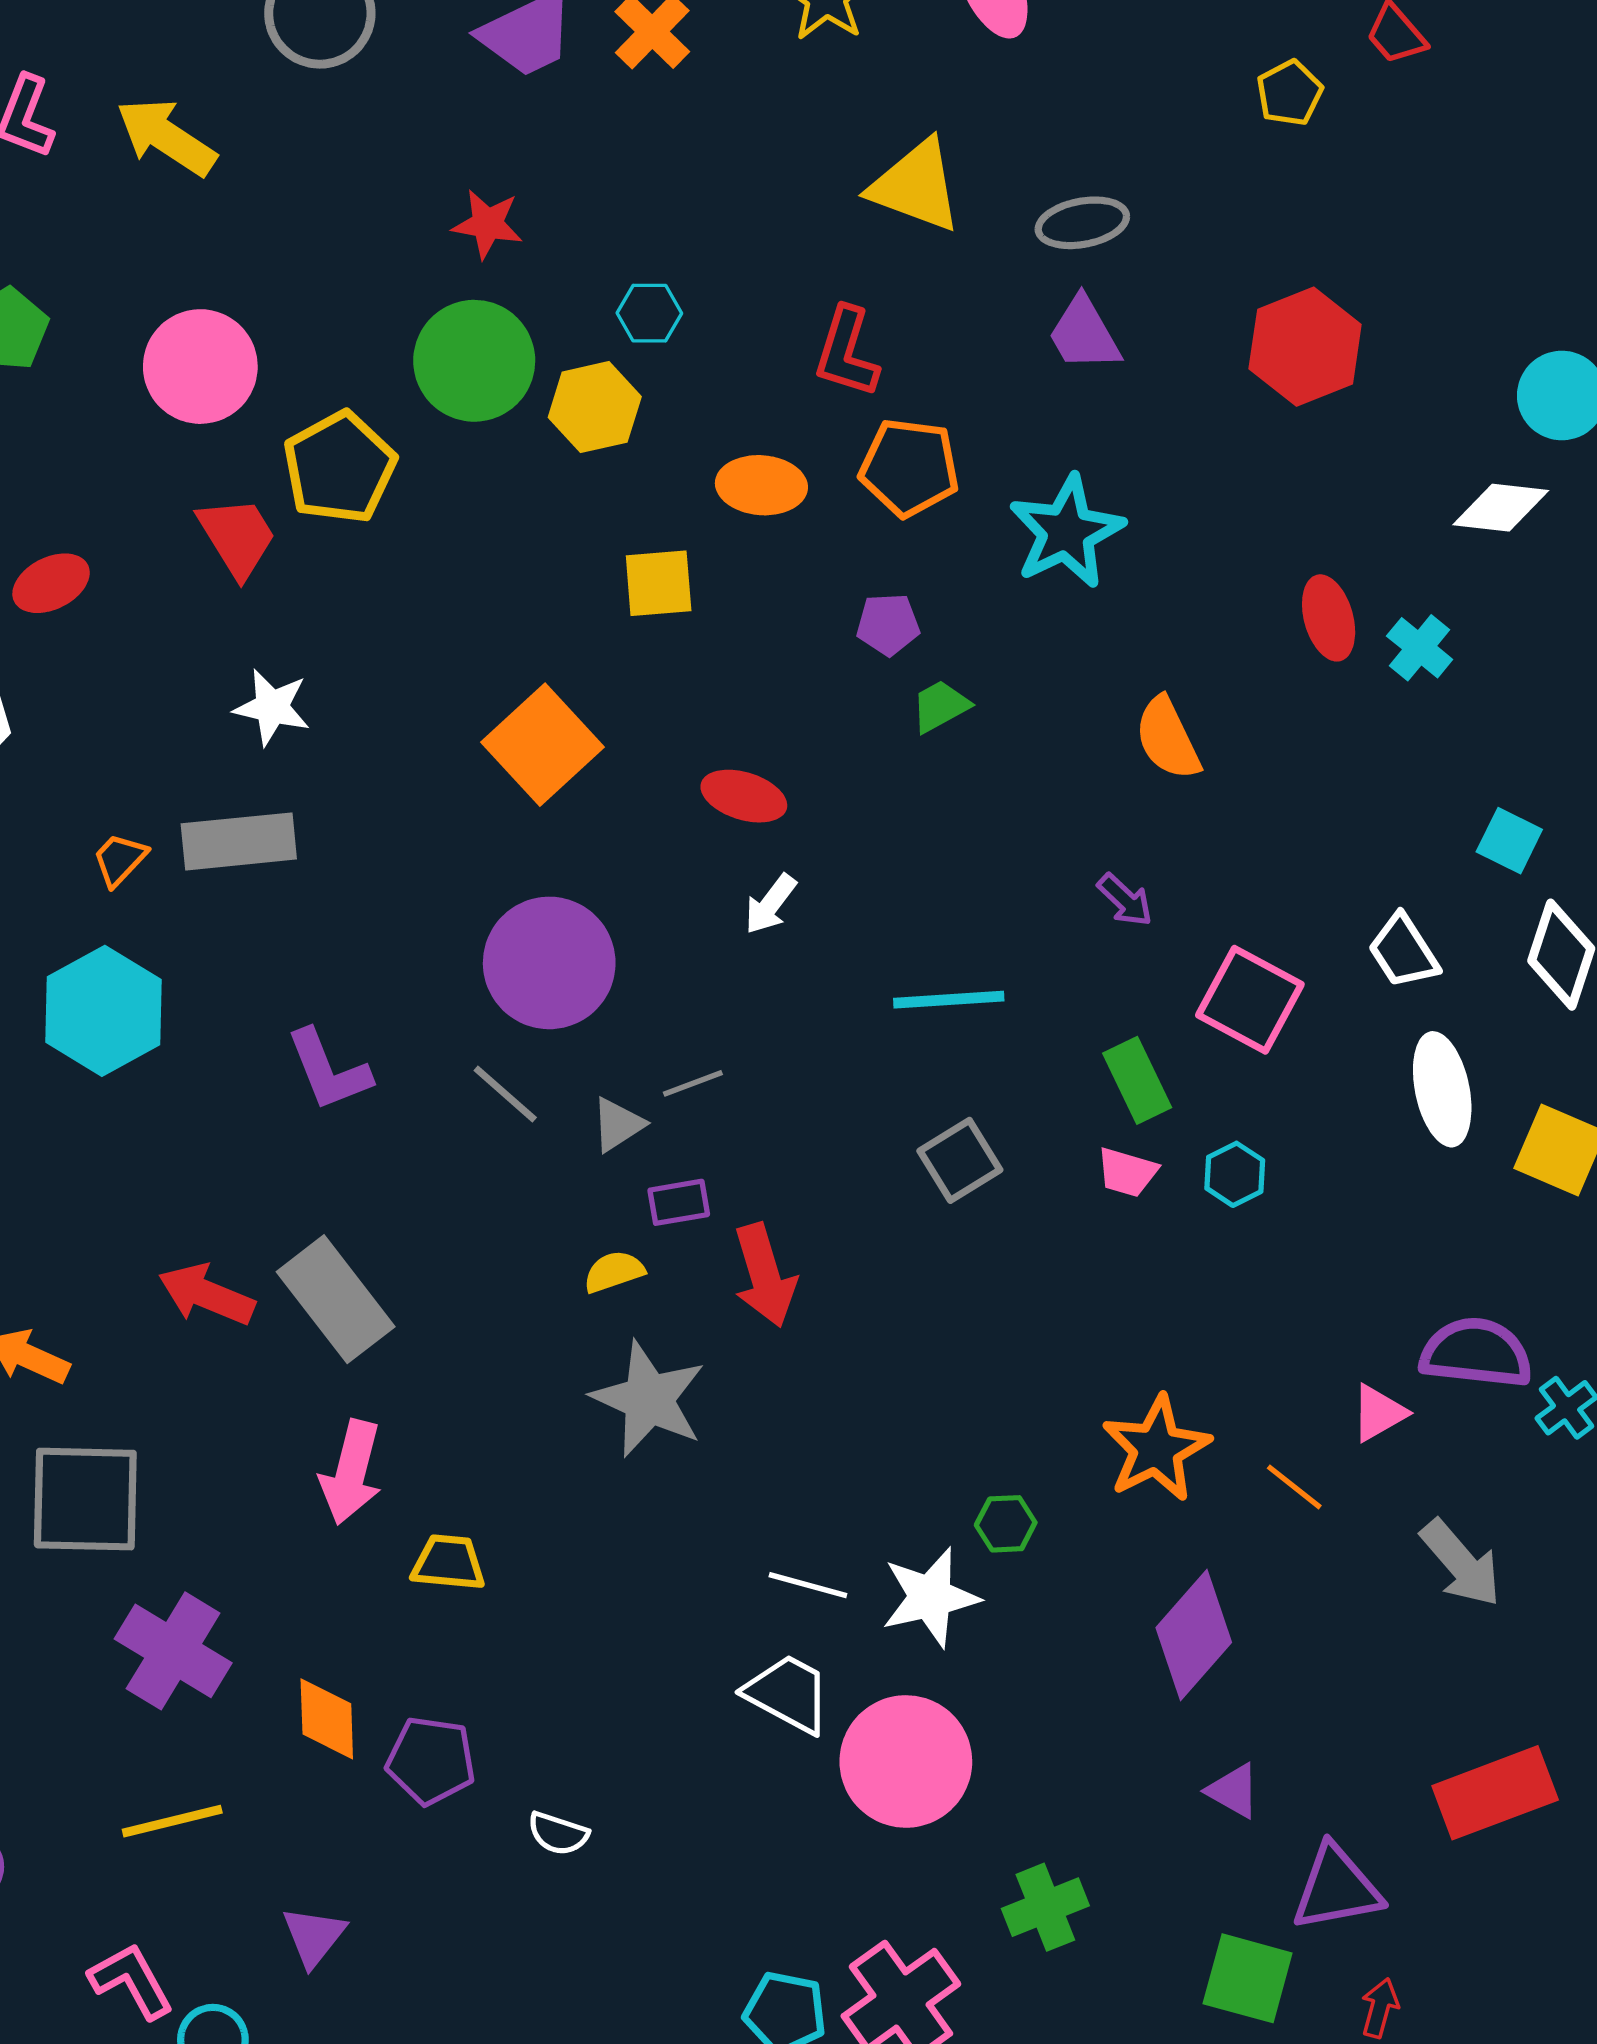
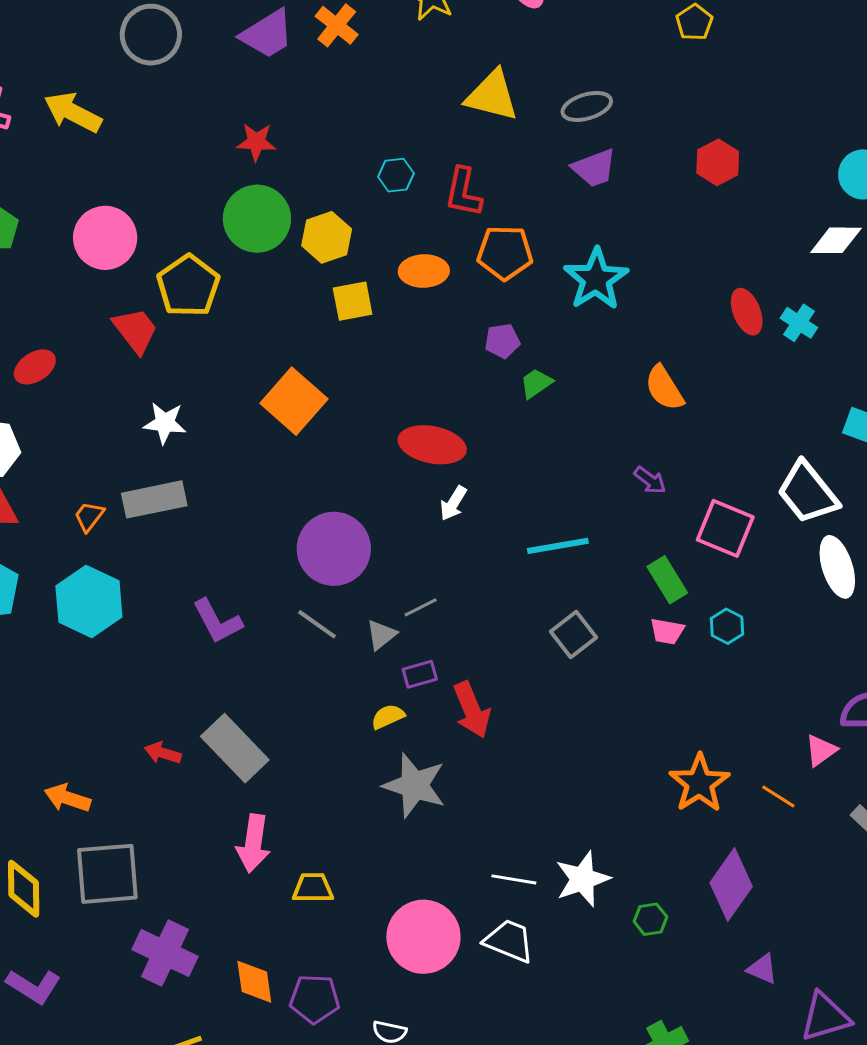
cyan hexagon: (649, 313) -> (396, 175), moved
purple trapezoid: (1084, 334) -> (594, 168), turned -75
red hexagon: (1305, 347) -> (718, 162), size x0.7
yellow square: (659, 583) -> (353, 301), moved
orange square: (542, 745) -> (294, 401), moved
red ellipse: (744, 796) -> (432, 445), size x1.4
white trapezoid: (1403, 951) -> (808, 492), size x1.5
red arrow: (206, 1294) -> (163, 753), size x0.7
green hexagon: (1006, 1524) -> (650, 919), moved
pink circle: (906, 1761) -> (423, 937), moved

